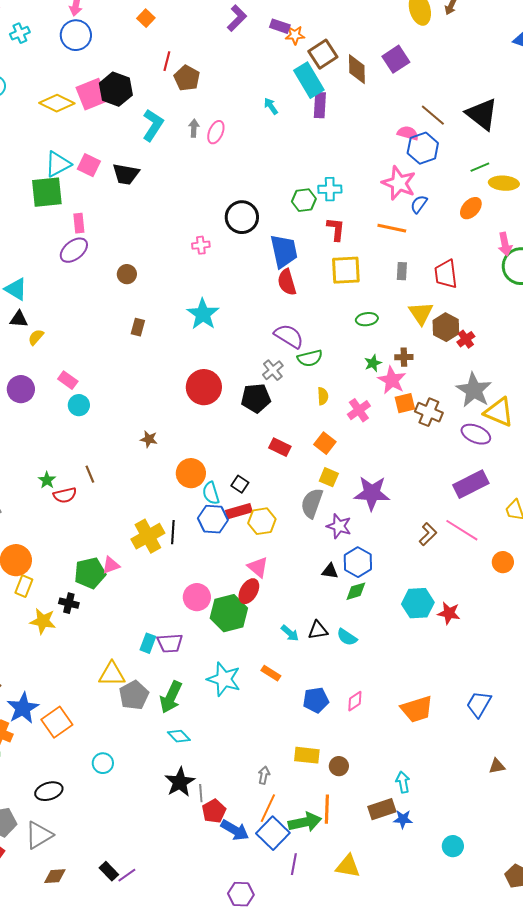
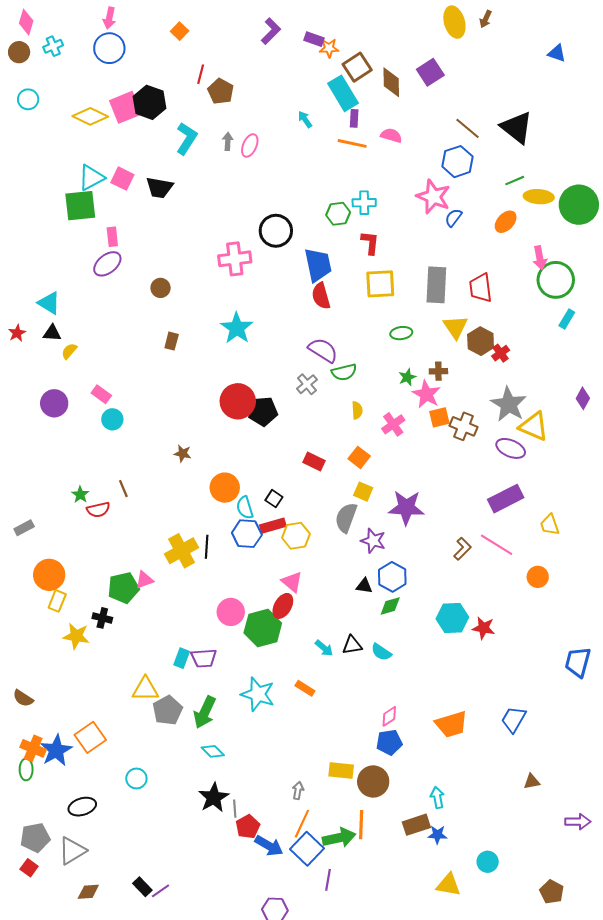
purple rectangle: (320, 105) -> (354, 118), size x0.7
pink semicircle: (408, 133) -> (391, 135), moved
orange line: (392, 228) -> (352, 143), moved
pink cross: (201, 245) -> (235, 259), size x1.8
gray rectangle: (402, 271) -> (436, 285), size x2.0
black pentagon: (256, 398) -> (263, 411), moved
blue pentagon: (316, 700) -> (389, 742), moved
blue star: (23, 708) -> (56, 750), moved
brown circle: (339, 766) -> (373, 781), size x1.6
yellow triangle: (348, 866) -> (448, 885), moved

